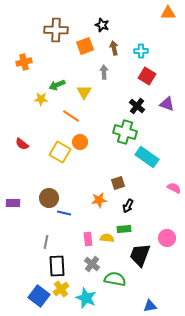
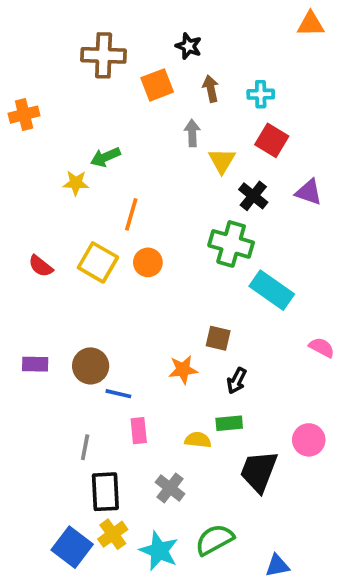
orange cross: (24, 62) -> (24, 115), moved
yellow triangle: (84, 92) -> (222, 161), moved
orange line: (71, 116) -> (131, 214), turned 72
yellow square: (60, 152) -> (98, 262), moved
brown square: (118, 183) -> (218, 338), turned 32
purple rectangle: (13, 203) -> (35, 364), moved
pink rectangle: (88, 239) -> (139, 431), moved
green semicircle: (115, 279) -> (214, 540), moved, turned -40

